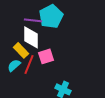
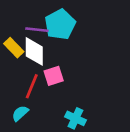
yellow rectangle: (21, 50) -> (14, 48), moved
cyan semicircle: (14, 65) -> (20, 113), moved

